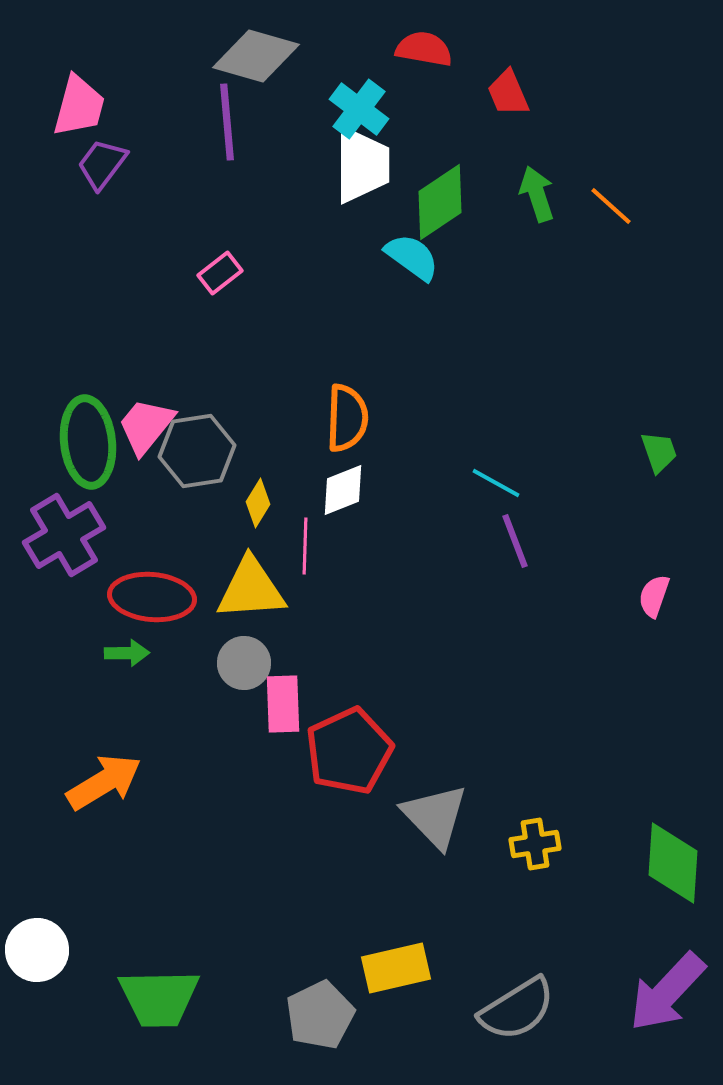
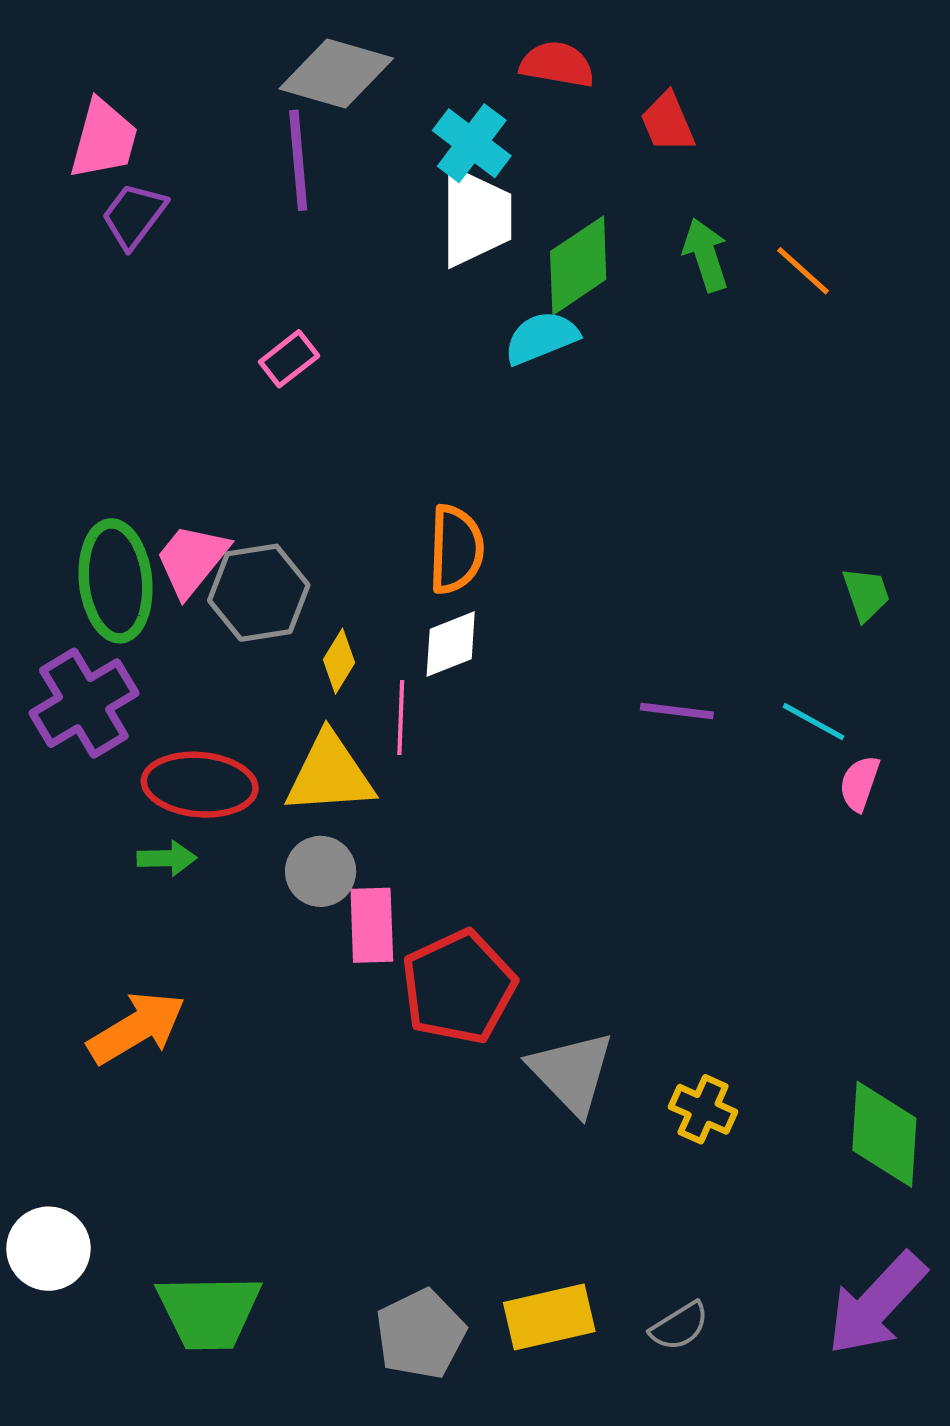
cyan semicircle: (412, 257) -> (541, 338), turned -58
cyan line: (496, 483) -> (813, 722), moved
purple line: (515, 541) -> (677, 711), turned -62
yellow cross: (535, 844) -> (703, 1109), turned 33
yellow rectangle: (396, 968) -> (549, 1317), moved
gray semicircle: (517, 1009) -> (679, 1326), size x0.6

